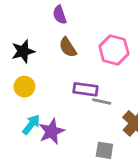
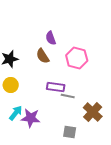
purple semicircle: (60, 15) -> (51, 38), moved
purple star: (52, 131) -> (31, 118), turned 30

